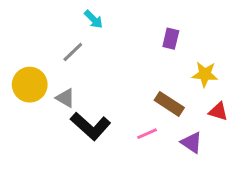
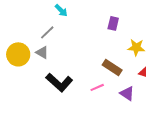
gray triangle: (65, 98) -> (42, 52), moved

